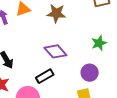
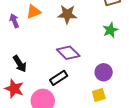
green star: (99, 43) -> (110, 30), moved

